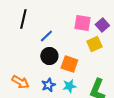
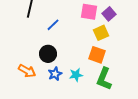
black circle: (49, 56) -> (48, 54), moved
orange square: (69, 64) -> (97, 55), moved

